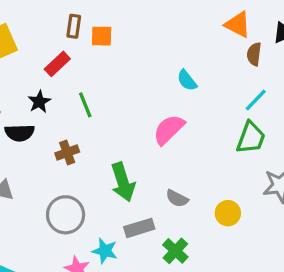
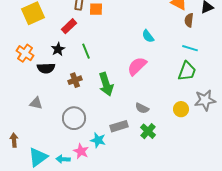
cyan line: (256, 100) -> (190, 48), turned 63
green arrow: (123, 182) -> (106, 84), moved
yellow circle: (228, 213) -> (181, 109), moved
green cross: (175, 251) -> (148, 131), moved

